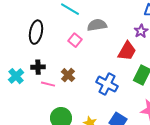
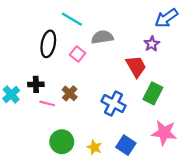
black ellipse: (36, 32) -> (48, 44), moved
red trapezoid: (127, 51) -> (136, 66), turned -60

